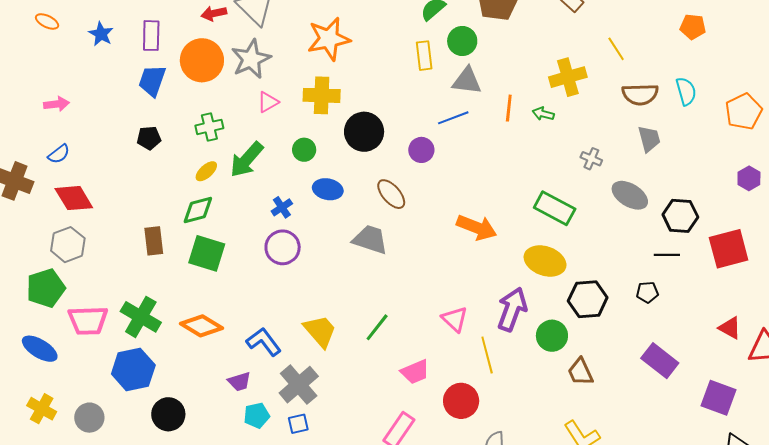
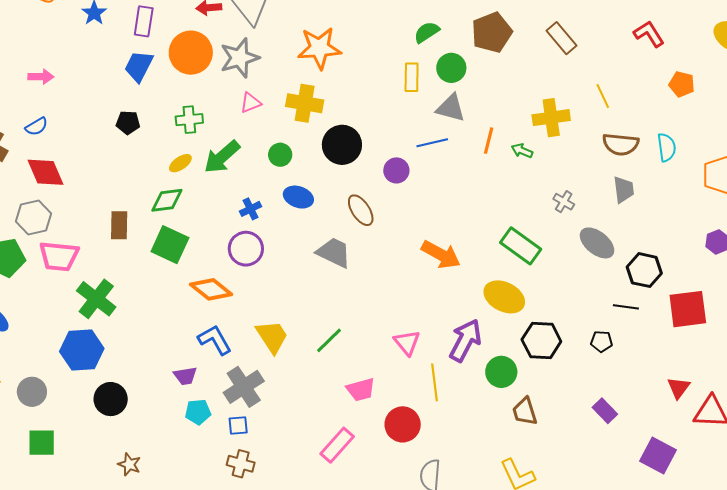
pink trapezoid: (88, 320) -> (59, 256), moved
orange diamond: (202, 326) -> (211, 289), moved
red triangle: (730, 328) -> (679, 388), turned 30
purple rectangle: (660, 361) -> (605, 411), size x0.7

